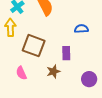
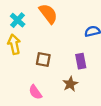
brown square: (34, 46) -> (43, 59), size x0.6

